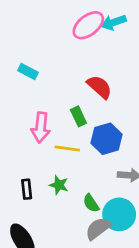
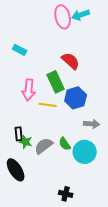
pink ellipse: (88, 25) -> (63, 17), turned -65
green rectangle: (78, 116) -> (56, 82), size x1.5
green star: (59, 185) -> (26, 142), moved
gray semicircle: (98, 228) -> (44, 146), moved

